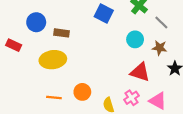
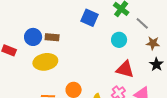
blue circle: (36, 22) -> (33, 37), moved
brown star: (160, 48) -> (153, 43), moved

